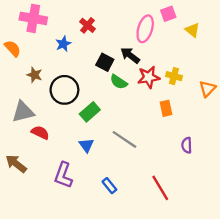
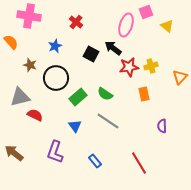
blue star: (63, 44) -> (55, 46), moved
yellow cross: (174, 76) -> (151, 66), turned -32
green semicircle: (119, 82) -> (105, 94), moved
brown arrow: (16, 164) -> (14, 153), moved

